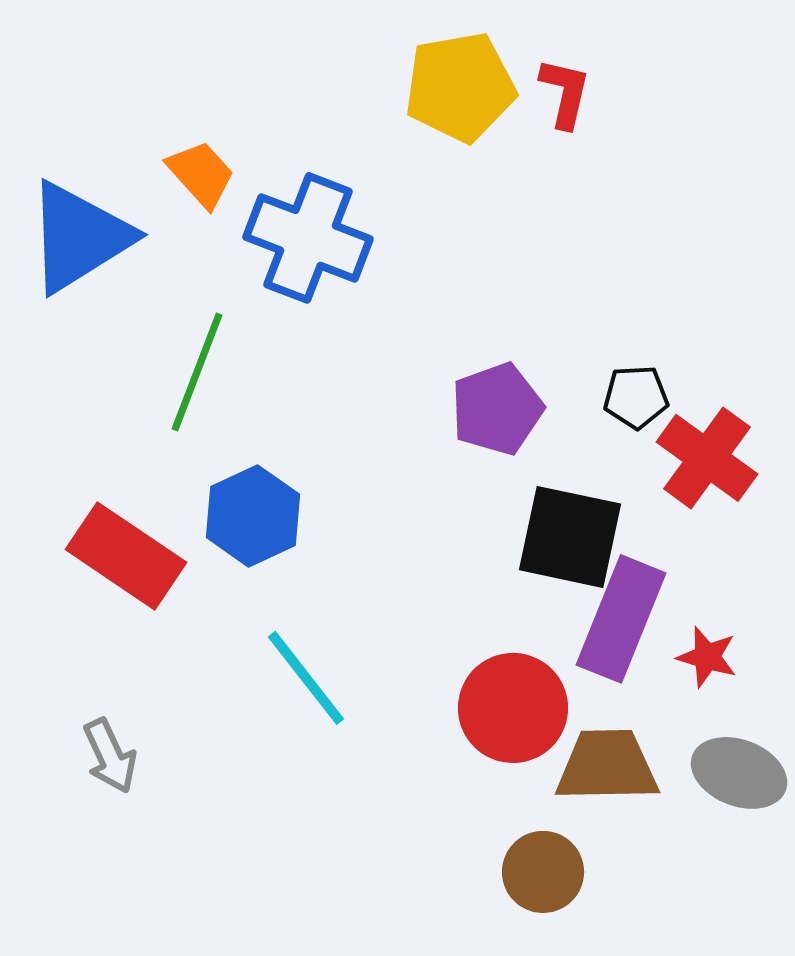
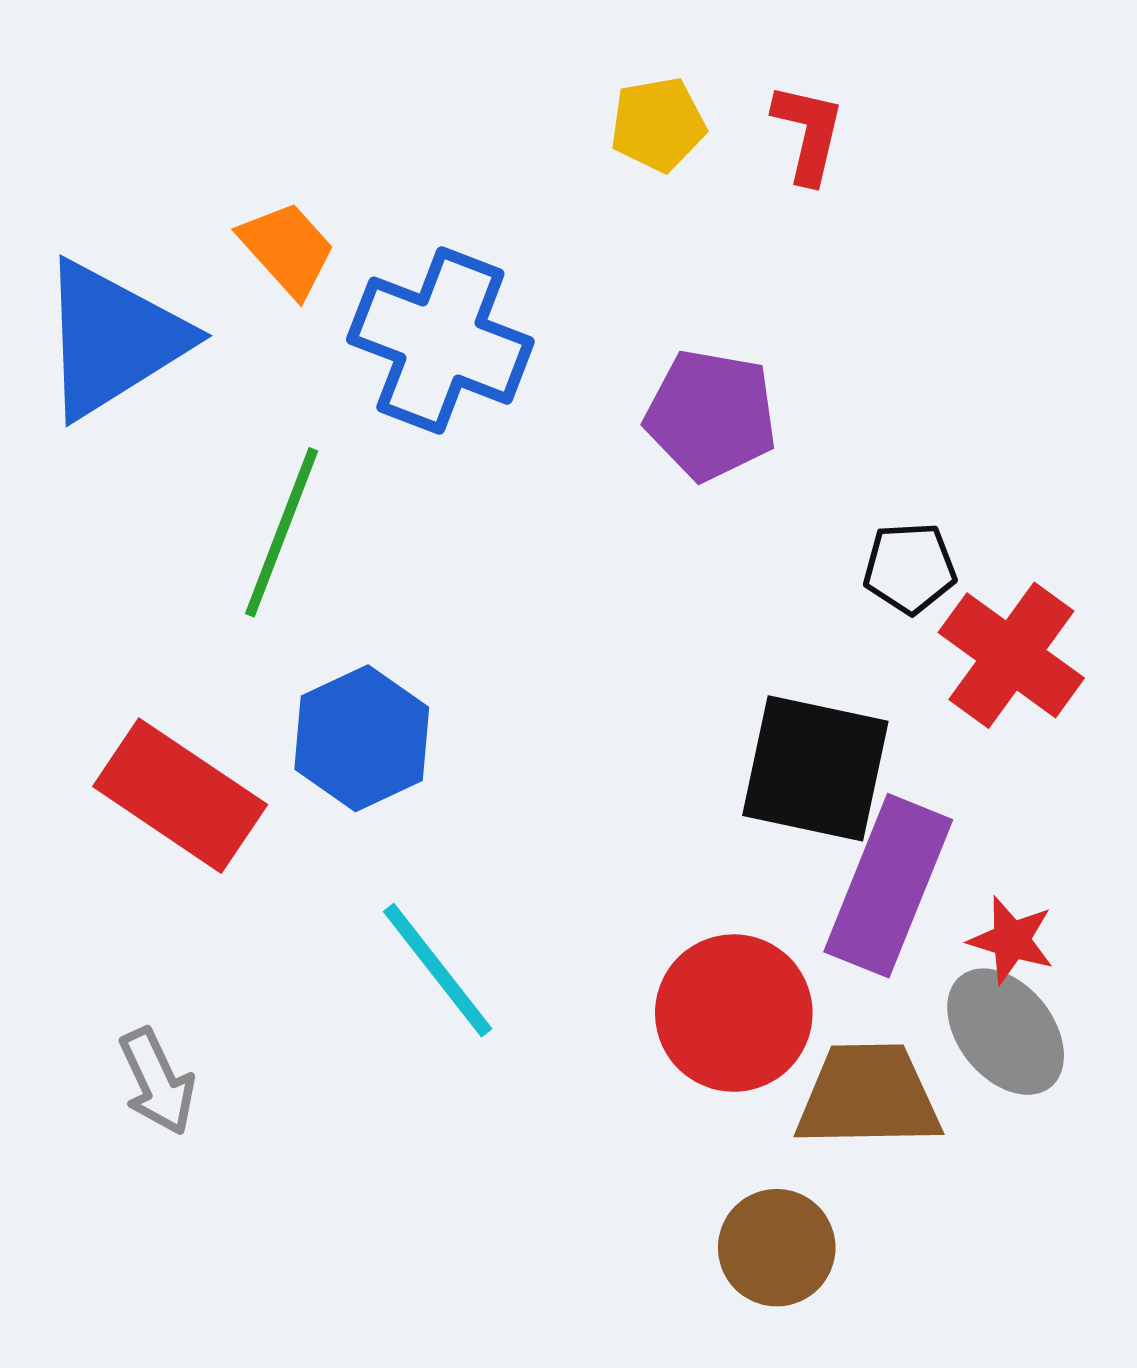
yellow pentagon: (460, 87) -> (658, 124), size x0.6
purple pentagon: (497, 409) -> (711, 415), moved, turned 30
gray ellipse: (739, 773) -> (1006, 1032), moved, turned 30

